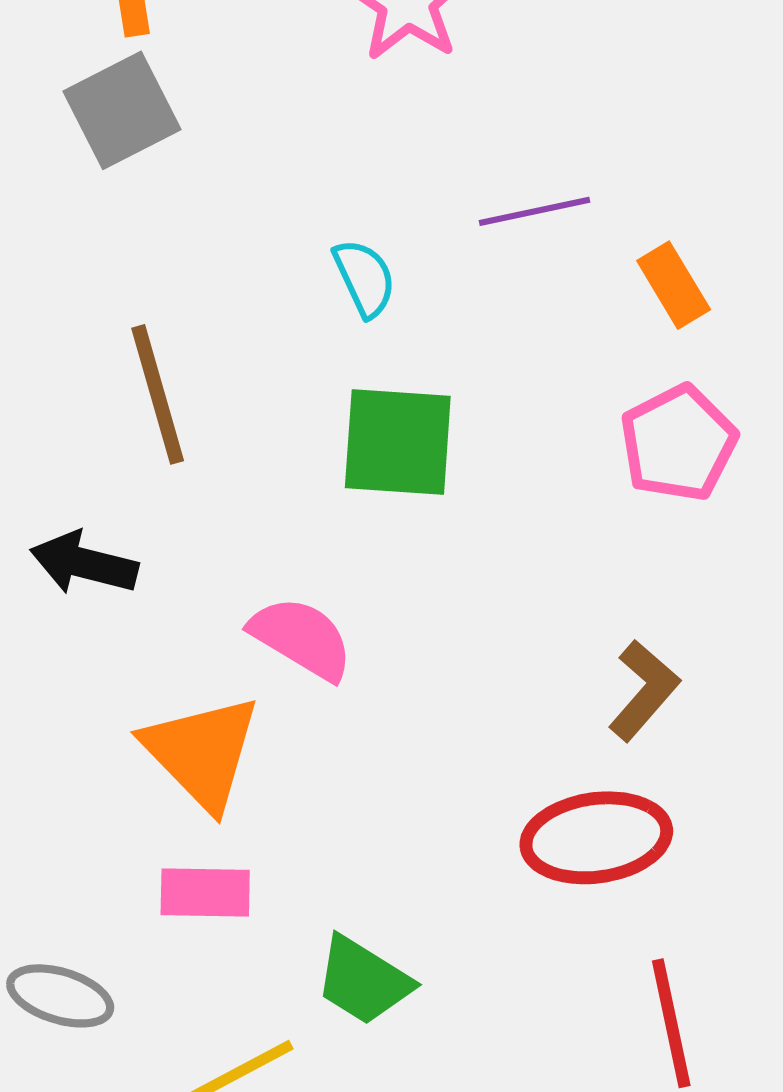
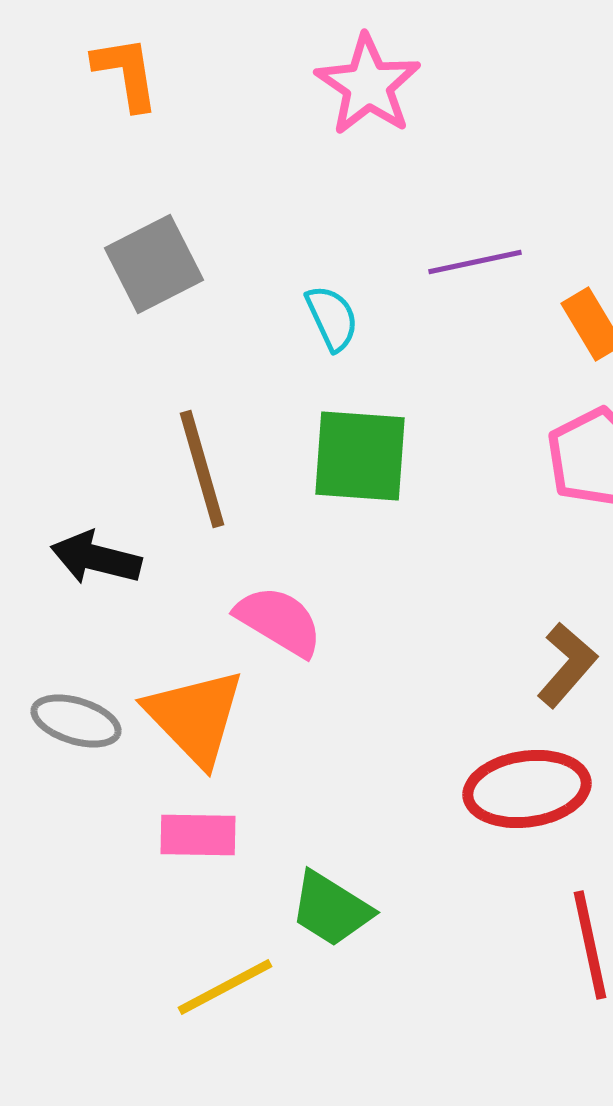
gray square: (122, 110) -> (154, 264), moved
brown line: (158, 394) -> (202, 469), moved
gray ellipse: (60, 996) -> (76, 721), moved

